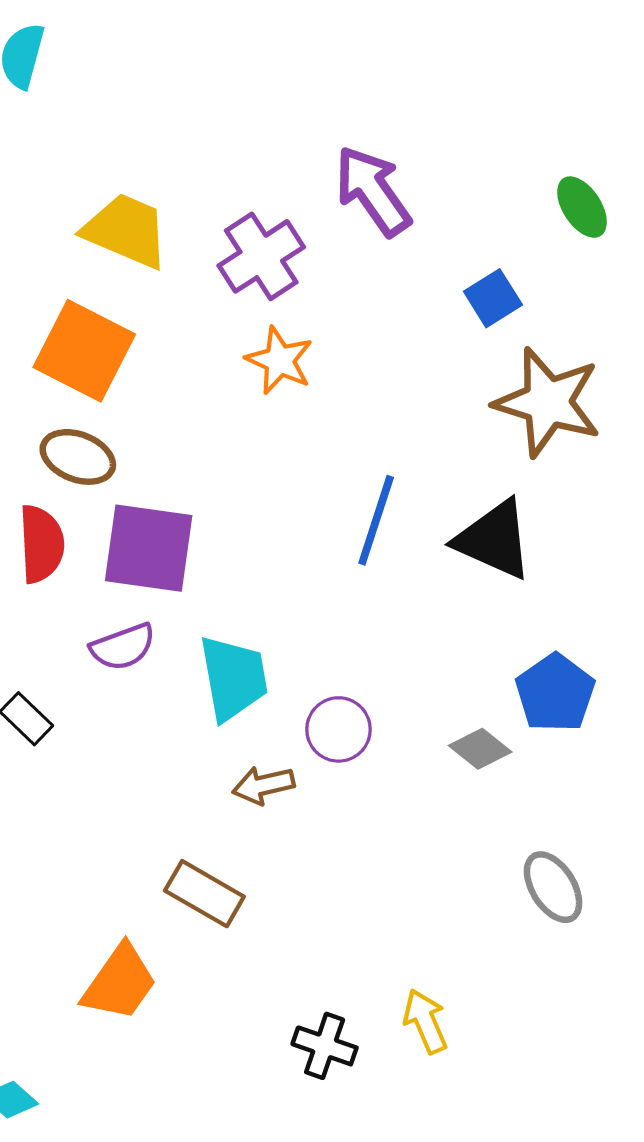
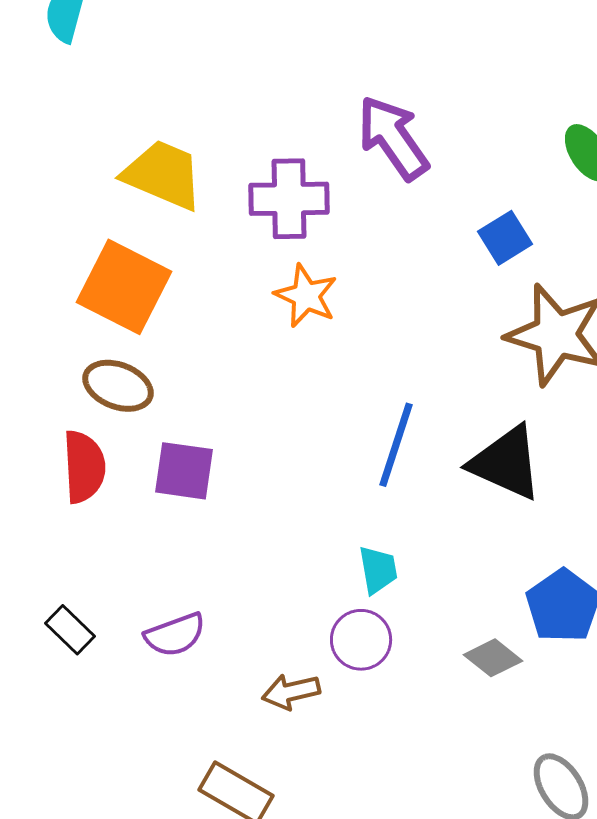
purple cross: (261, 256) -> (289, 199), turned 32
purple square: (149, 548) -> (184, 471), size x0.7
purple semicircle: (123, 647) -> (175, 635), moved
cyan trapezoid: (233, 678) -> (378, 570), moved, size x0.6

